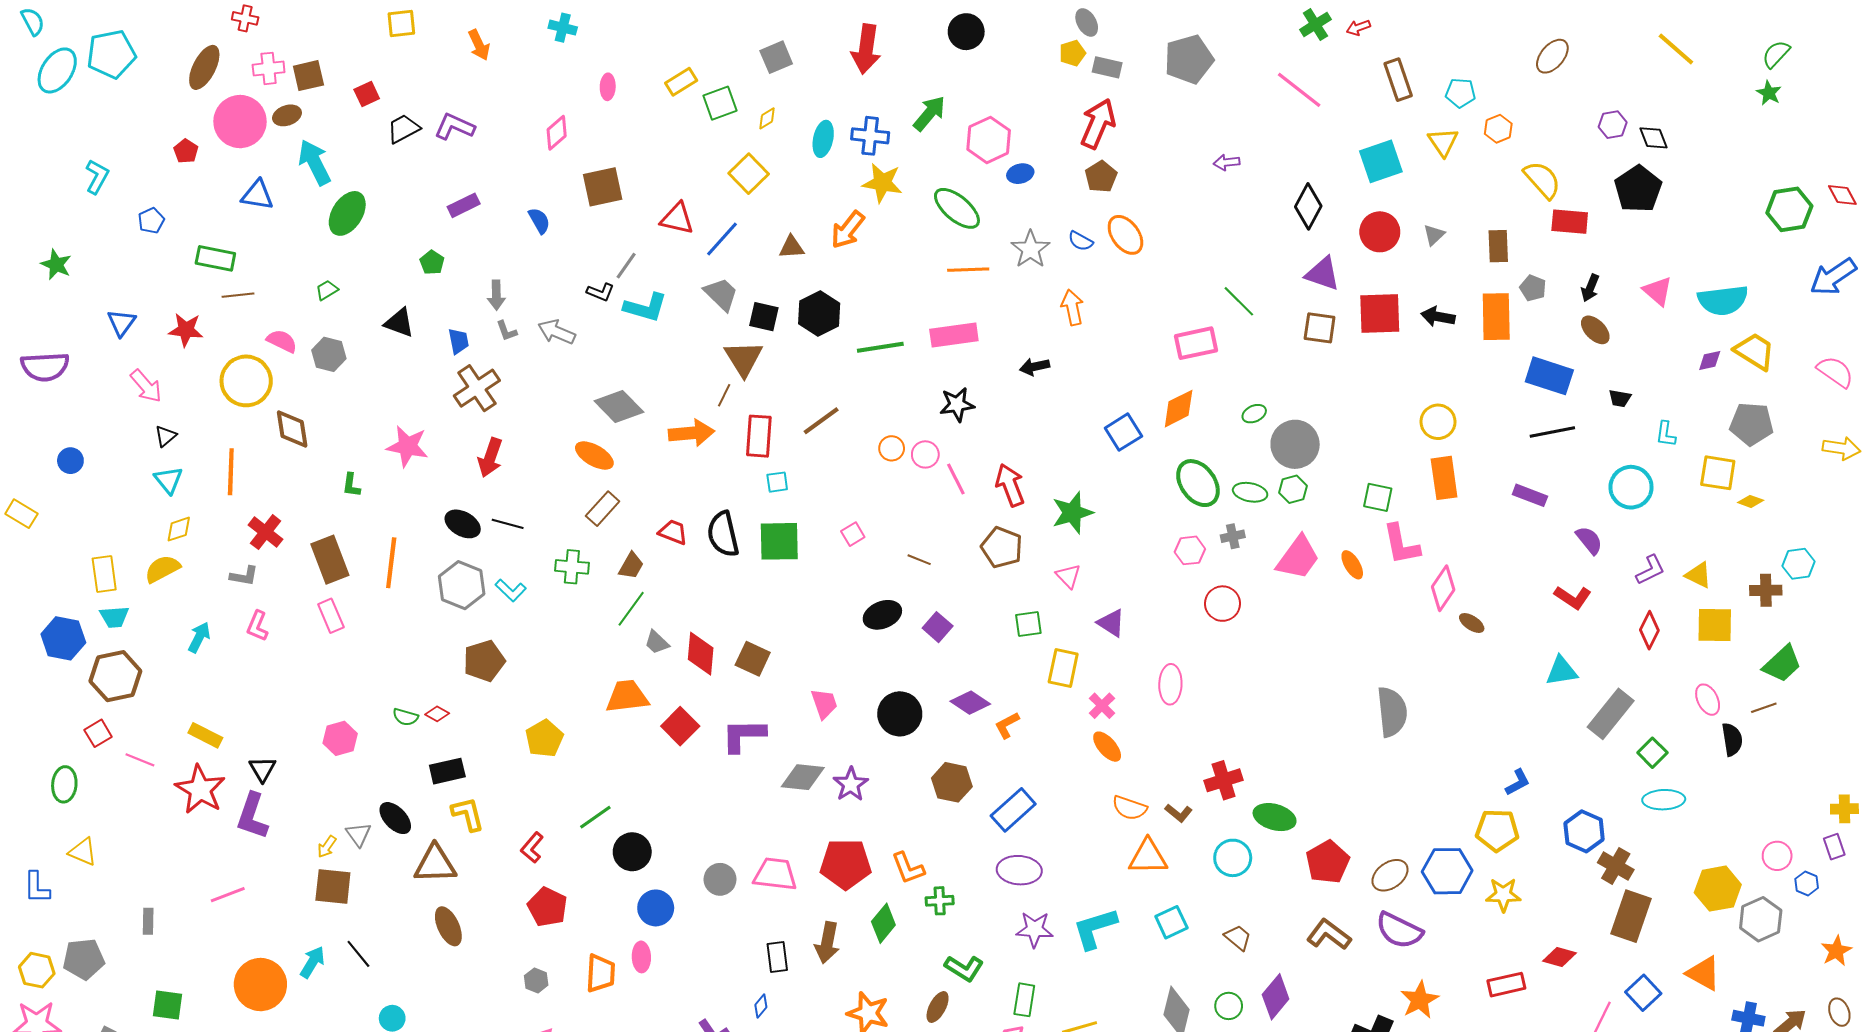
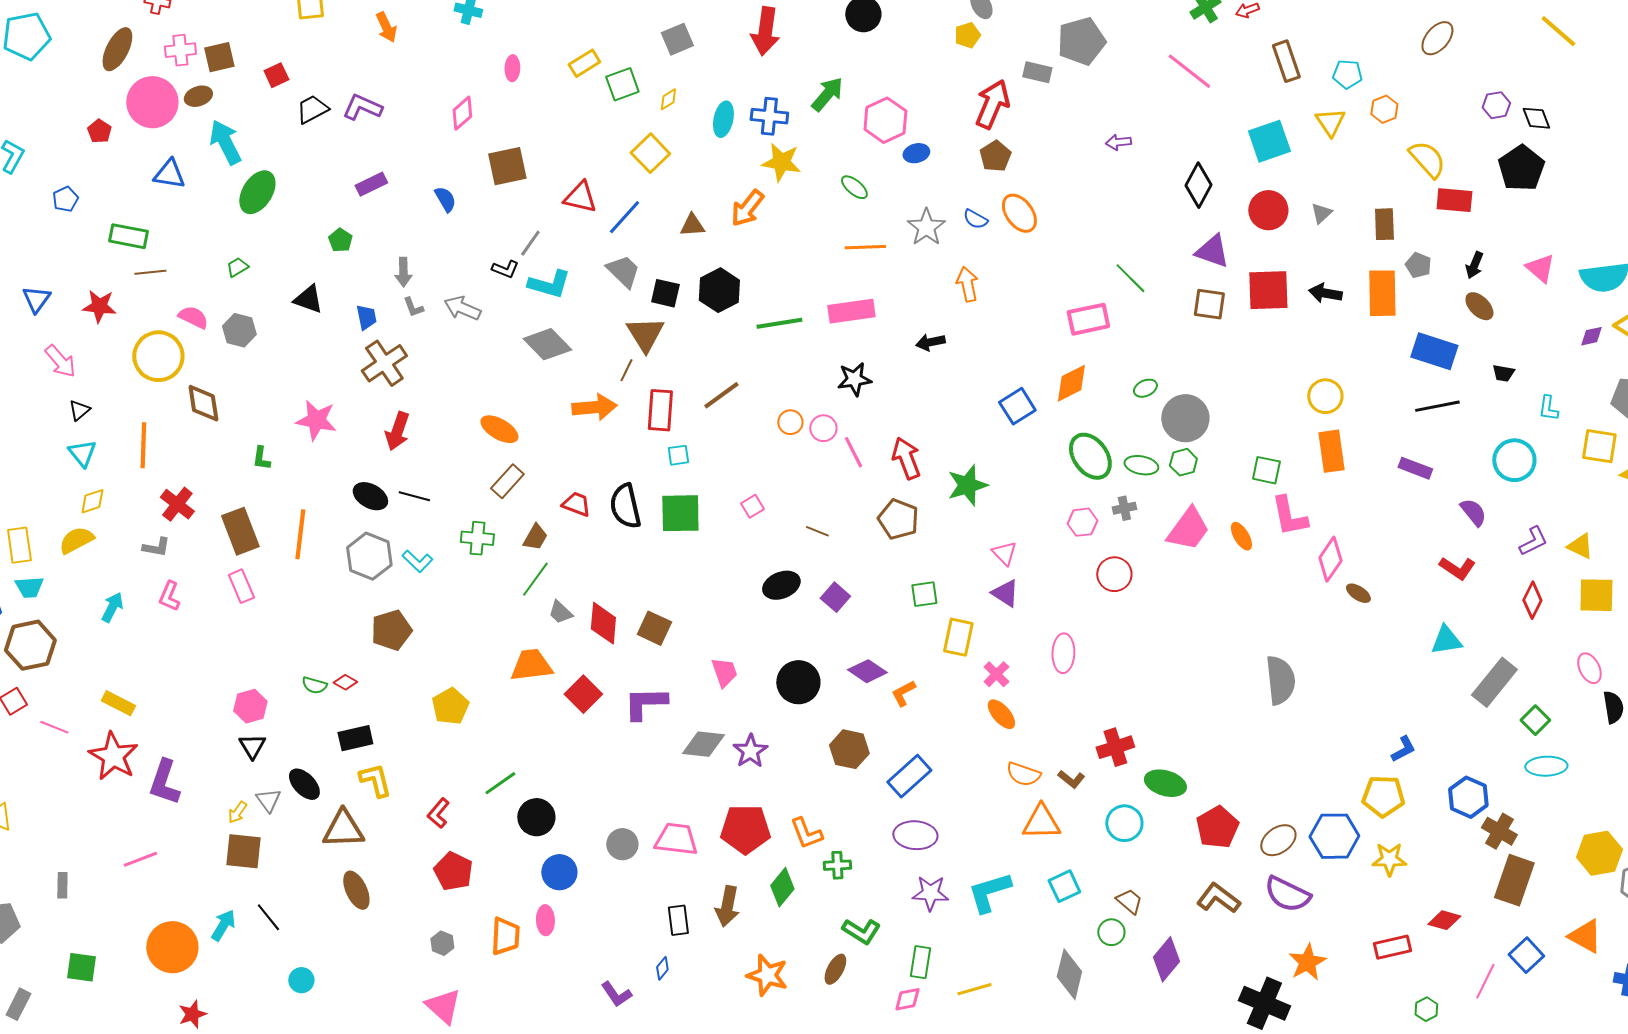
gray rectangle: (1107, 67) -> (1037, 72), moved
green ellipse: (957, 208) -> (854, 187), size x0.6
gray diamond: (619, 406) -> (547, 344), moved
pink triangle: (1068, 576) -> (1004, 553), moved
black triangle: (262, 769) -> (252, 746), moved
green circle: (1229, 1006) -> (1111, 932), moved

